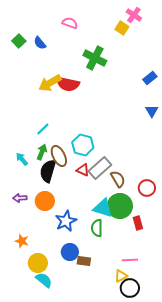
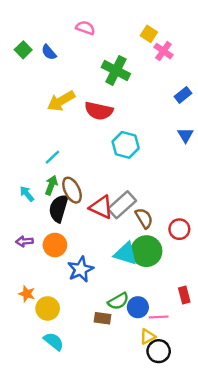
pink cross: (134, 15) -> (163, 51), moved
red semicircle: (68, 84) -> (99, 111), moved
cyan hexagon: (83, 145) -> (126, 145), moved
red triangle: (83, 170) -> (101, 207), size x1.5
red rectangle: (138, 223) -> (184, 295), moved
green semicircle: (97, 228) -> (118, 301), moved, turned -120
blue circle: (70, 252) -> (138, 307), moved
yellow circle: (38, 263) -> (48, 308), moved

